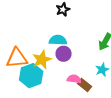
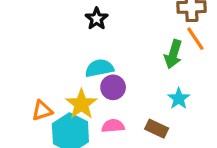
orange triangle: (17, 58) -> (42, 111), size x0.6
pink semicircle: (74, 79) -> (113, 126), moved

